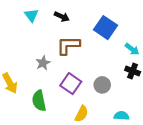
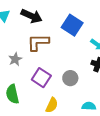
black arrow: (62, 17) -> (32, 16), size x1.5

